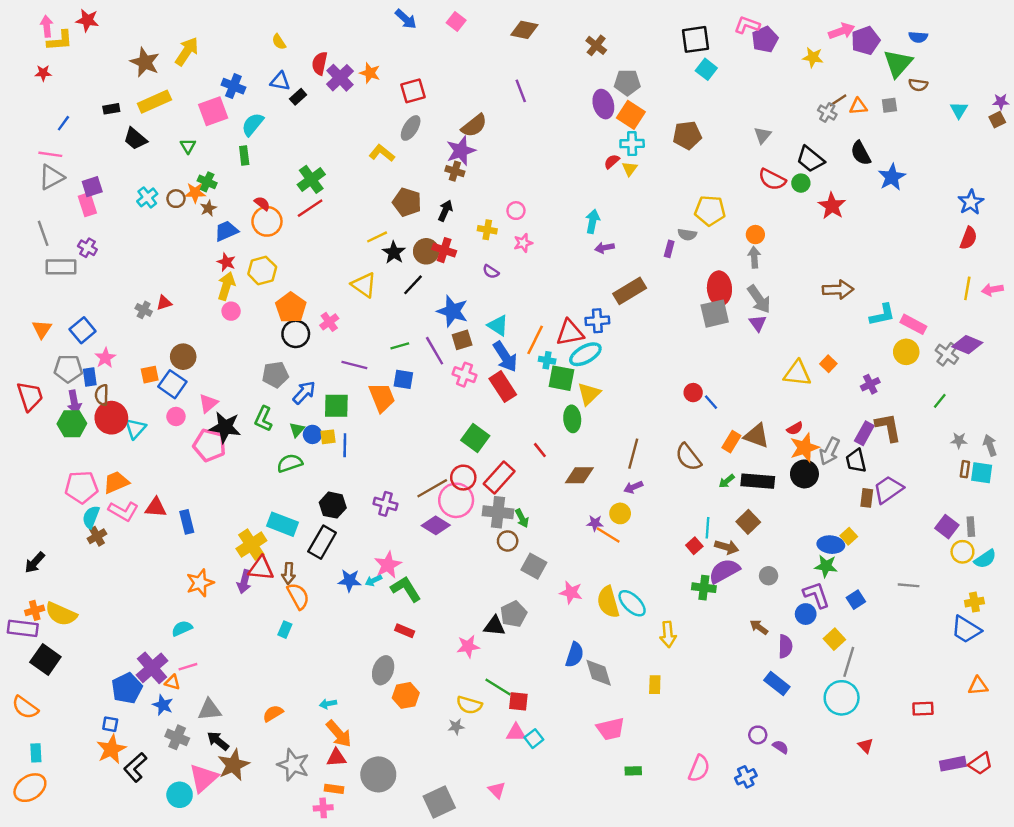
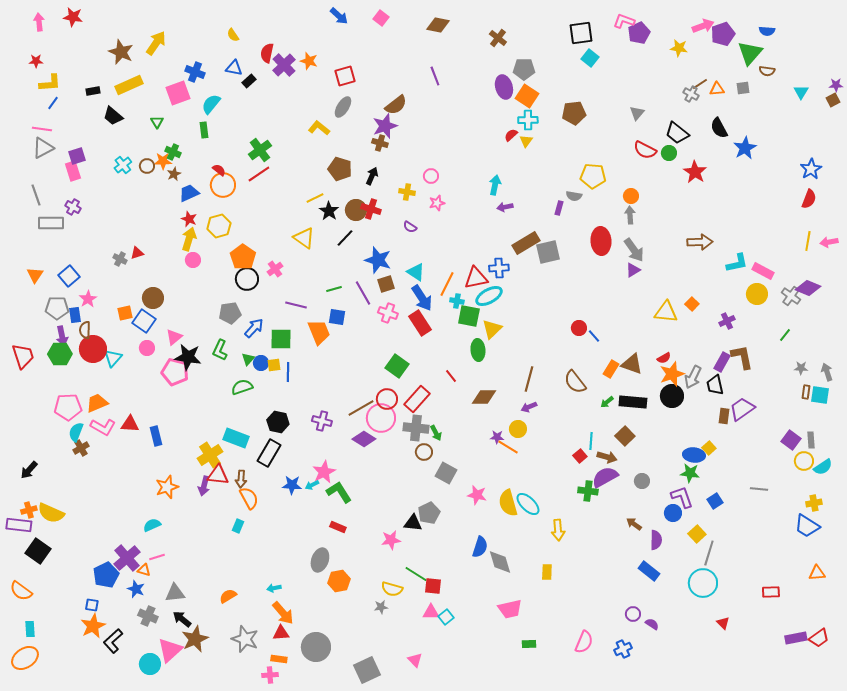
yellow L-shape: (60, 41) -> (50, 83), moved
gray square: (715, 314) -> (548, 252), moved
purple triangle: (758, 323) -> (633, 270), turned 35
red trapezoid: (30, 396) -> (23, 356), moved

